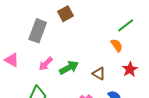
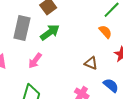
green arrow: (69, 68) -> (50, 32), moved

